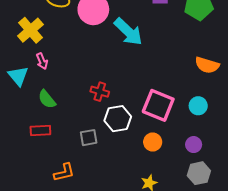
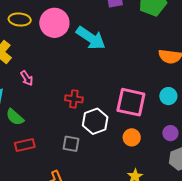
pink arrow: (42, 61) -> (27, 78), moved
green semicircle: (47, 99) -> (15, 117), moved
gray square: (89, 138) -> (71, 144), turned 30

